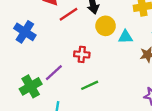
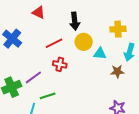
red line: (69, 14) -> (54, 43), moved
green line: (90, 85) -> (48, 96), moved

